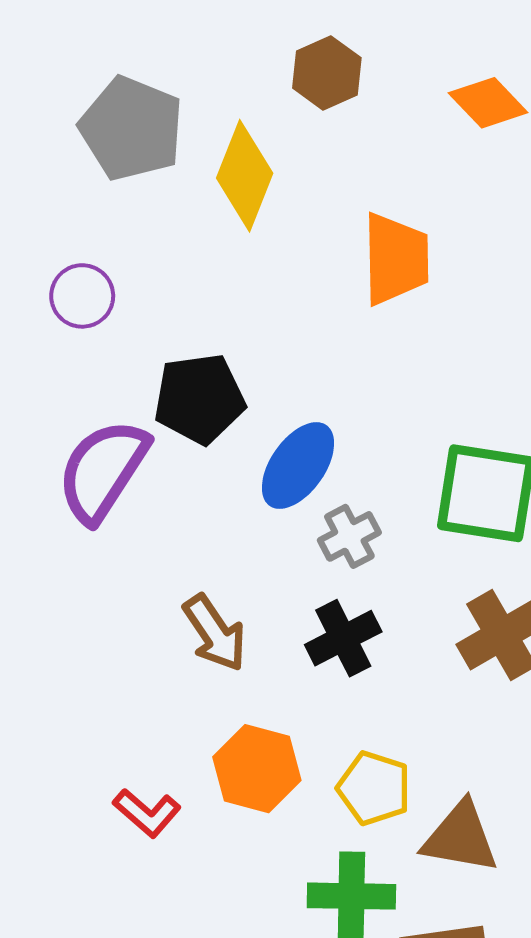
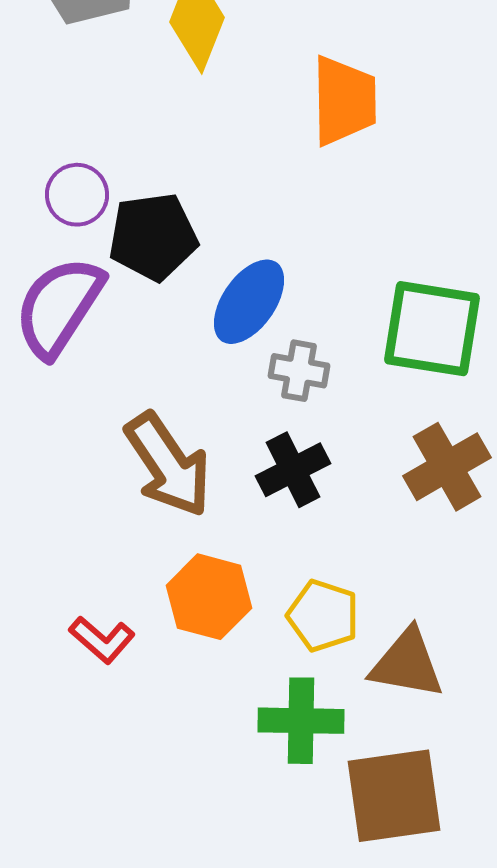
purple circle: (82, 296) -> (77, 195), moved
gray cross: (349, 536) -> (299, 371), turned 38
brown arrow: (215, 633) -> (168, 465), size x1.4

